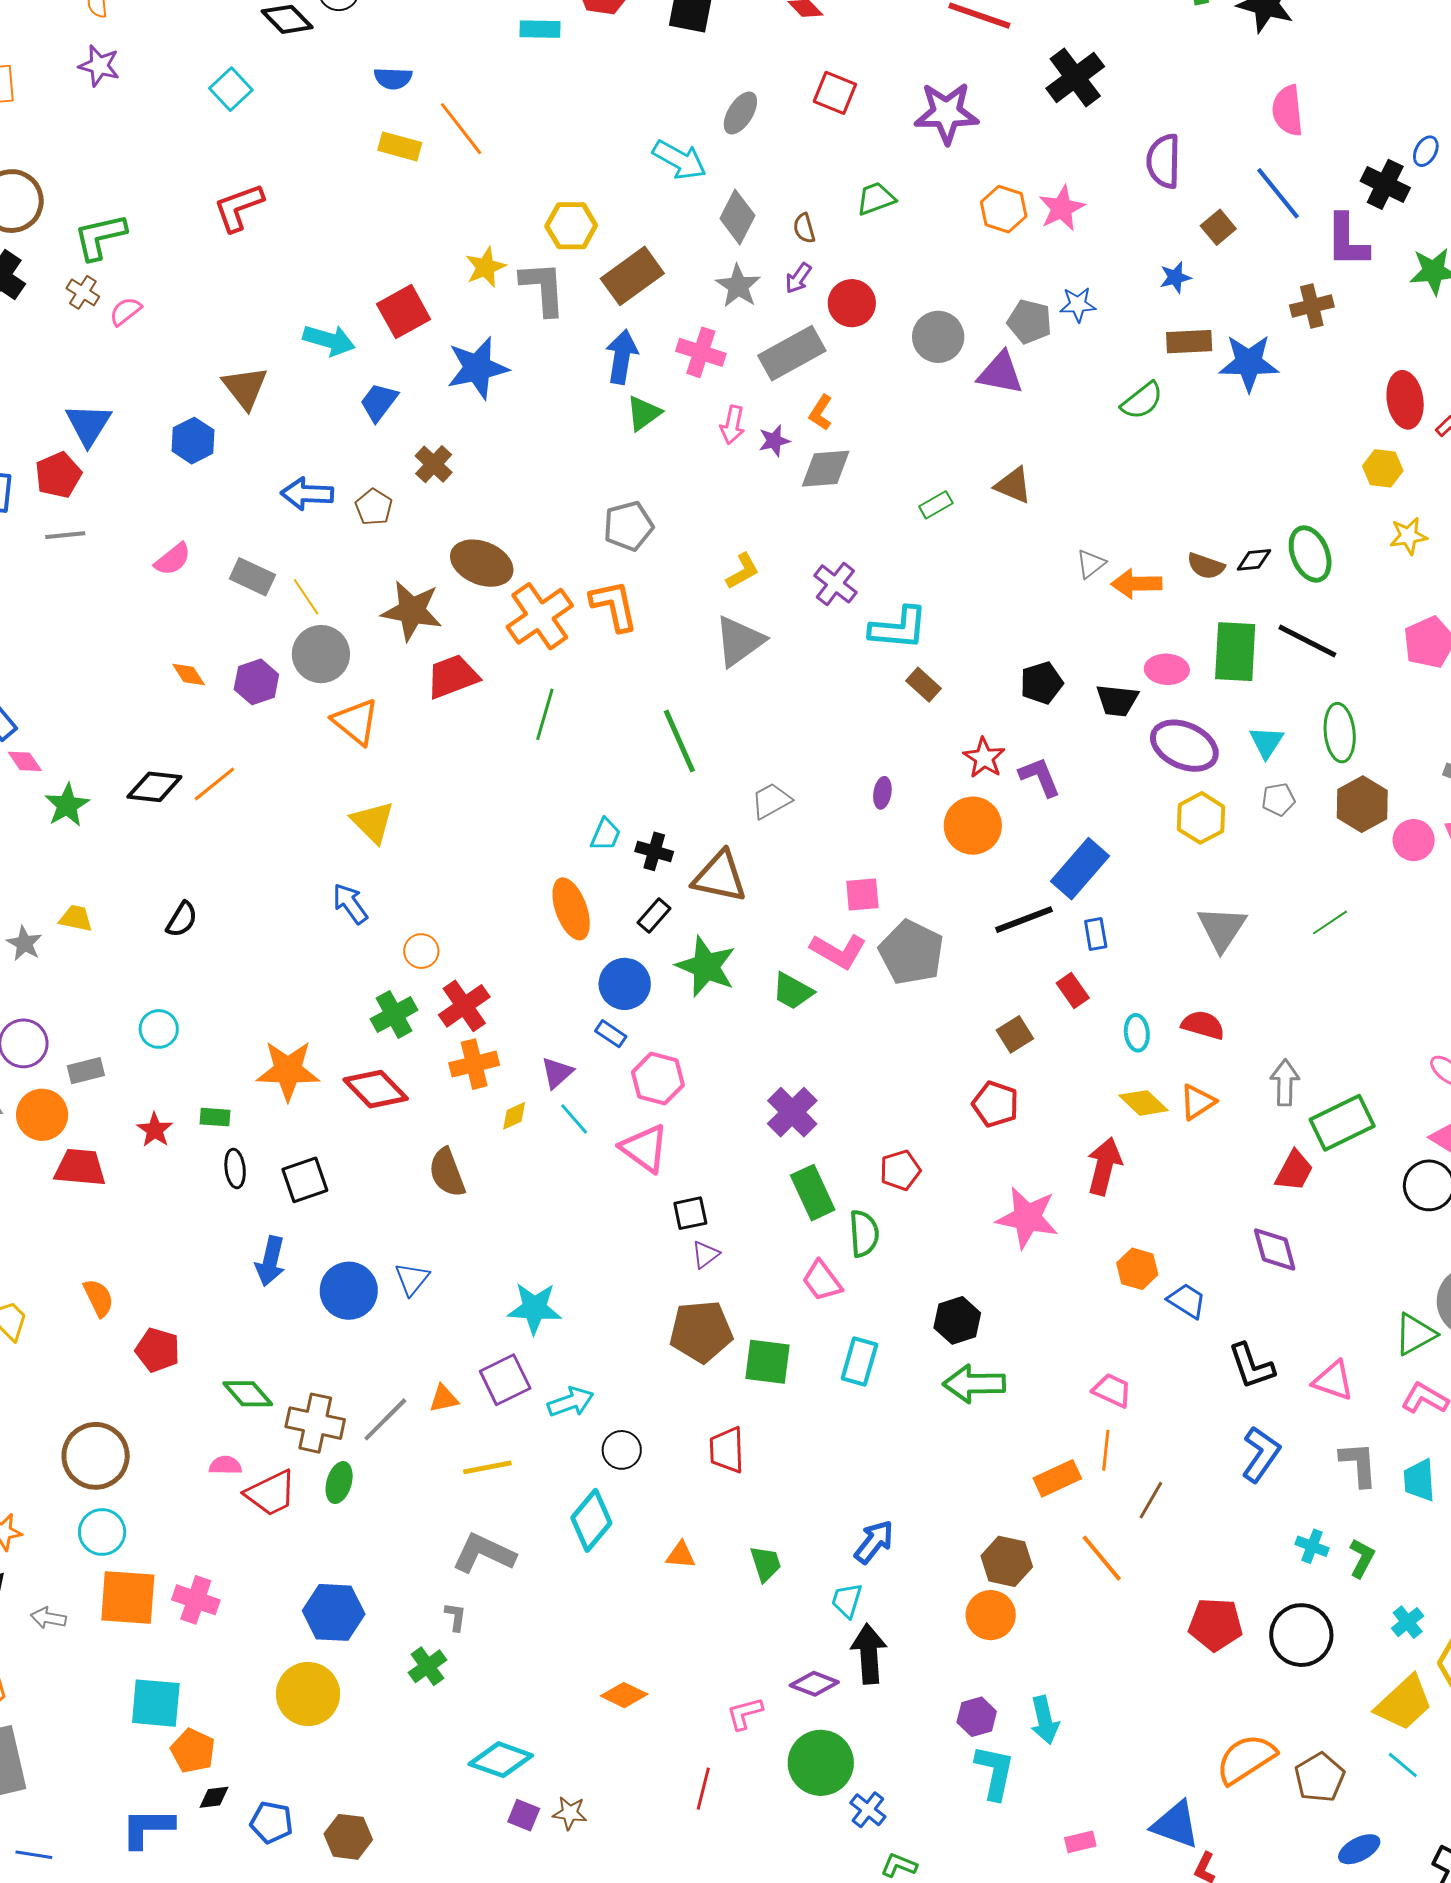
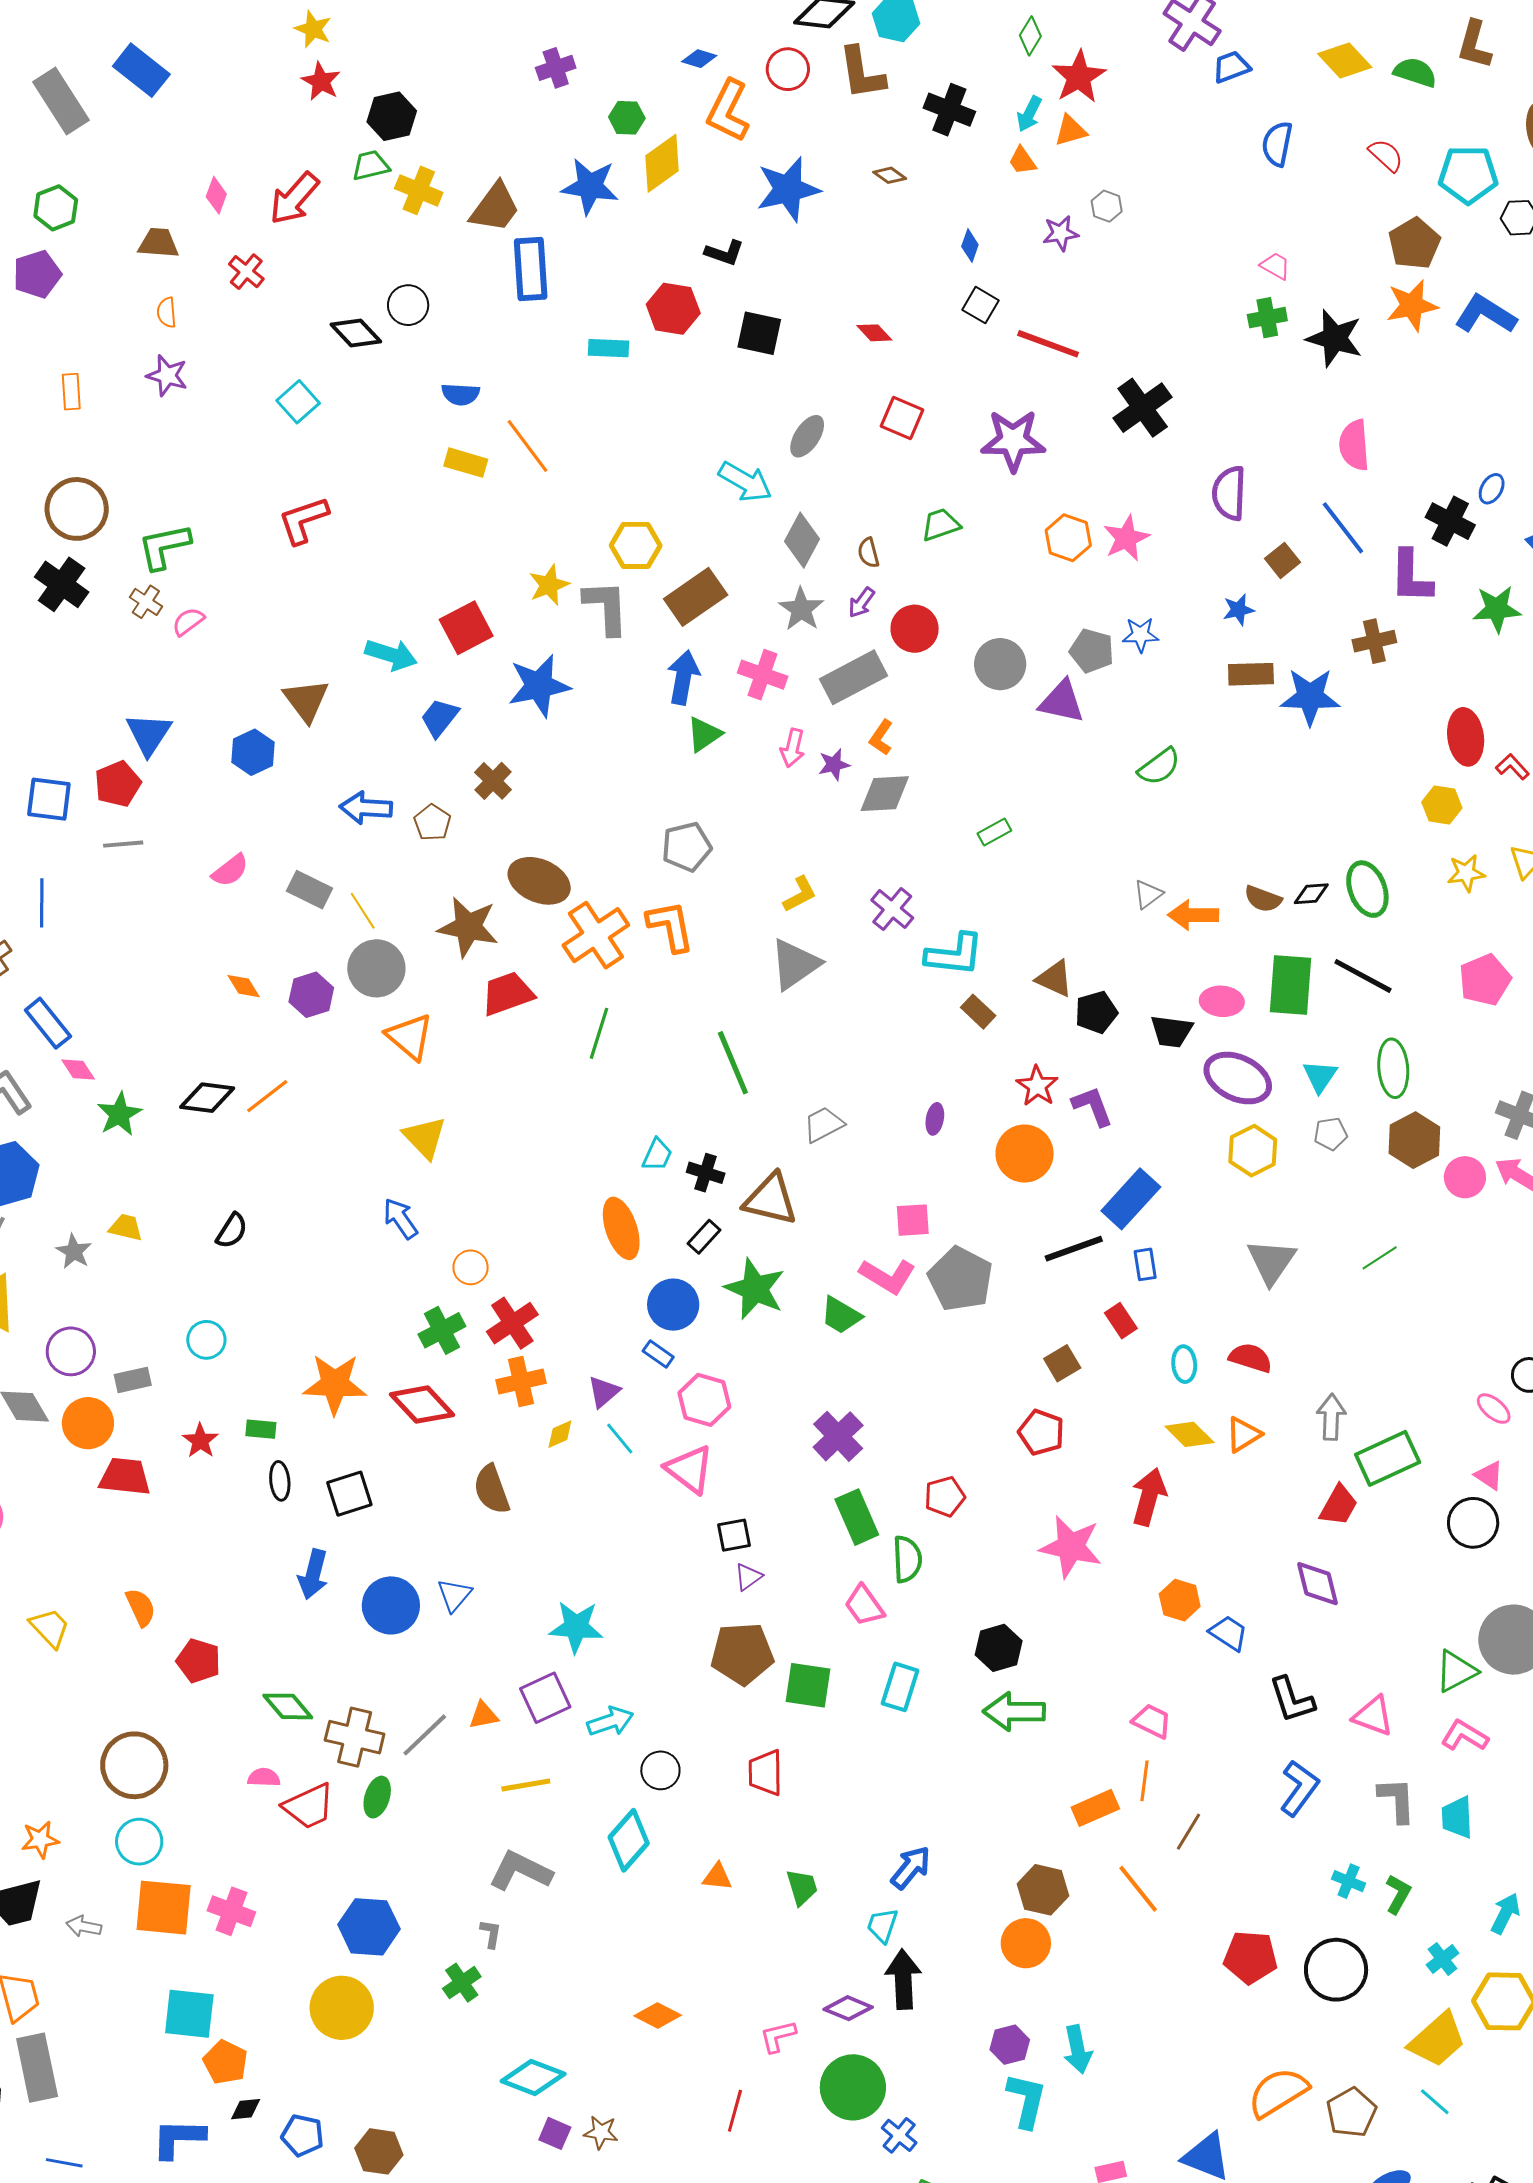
green semicircle: (1142, 401) -> (1159, 767), moved
brown triangle: (1013, 485) -> (1055, 979), moved

